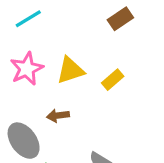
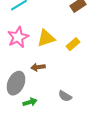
gray ellipse: (24, 141) -> (16, 83), turned 60

